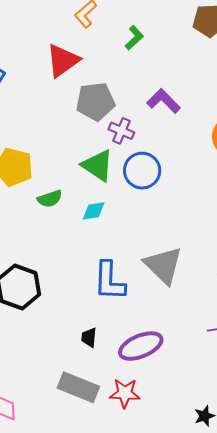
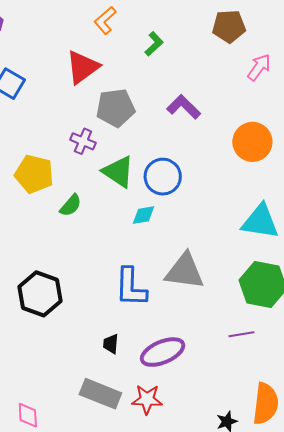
purple cross: (121, 131) -> (83, 141), moved
green semicircle: (50, 199) -> (71, 205), turned -30
cyan diamond: (94, 211) -> (143, 215), moved
gray triangle: (163, 265) -> (185, 271), turned -36

